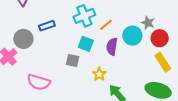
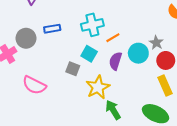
yellow star: (99, 74) -> (98, 87), size x1.6

